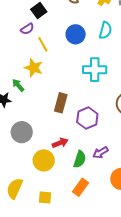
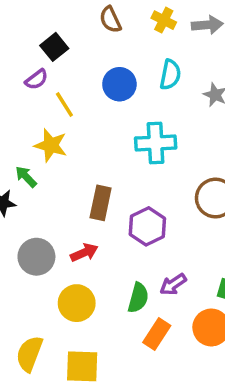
red arrow: (60, 143) -> (84, 253), moved
orange rectangle: (81, 187) -> (157, 334), moved
yellow square: (45, 197) -> (82, 366), size x1.5

